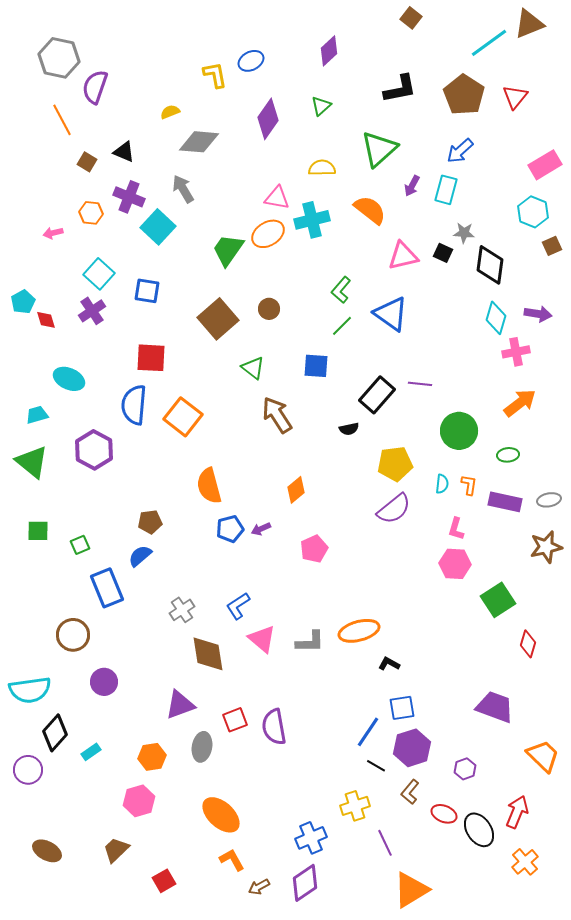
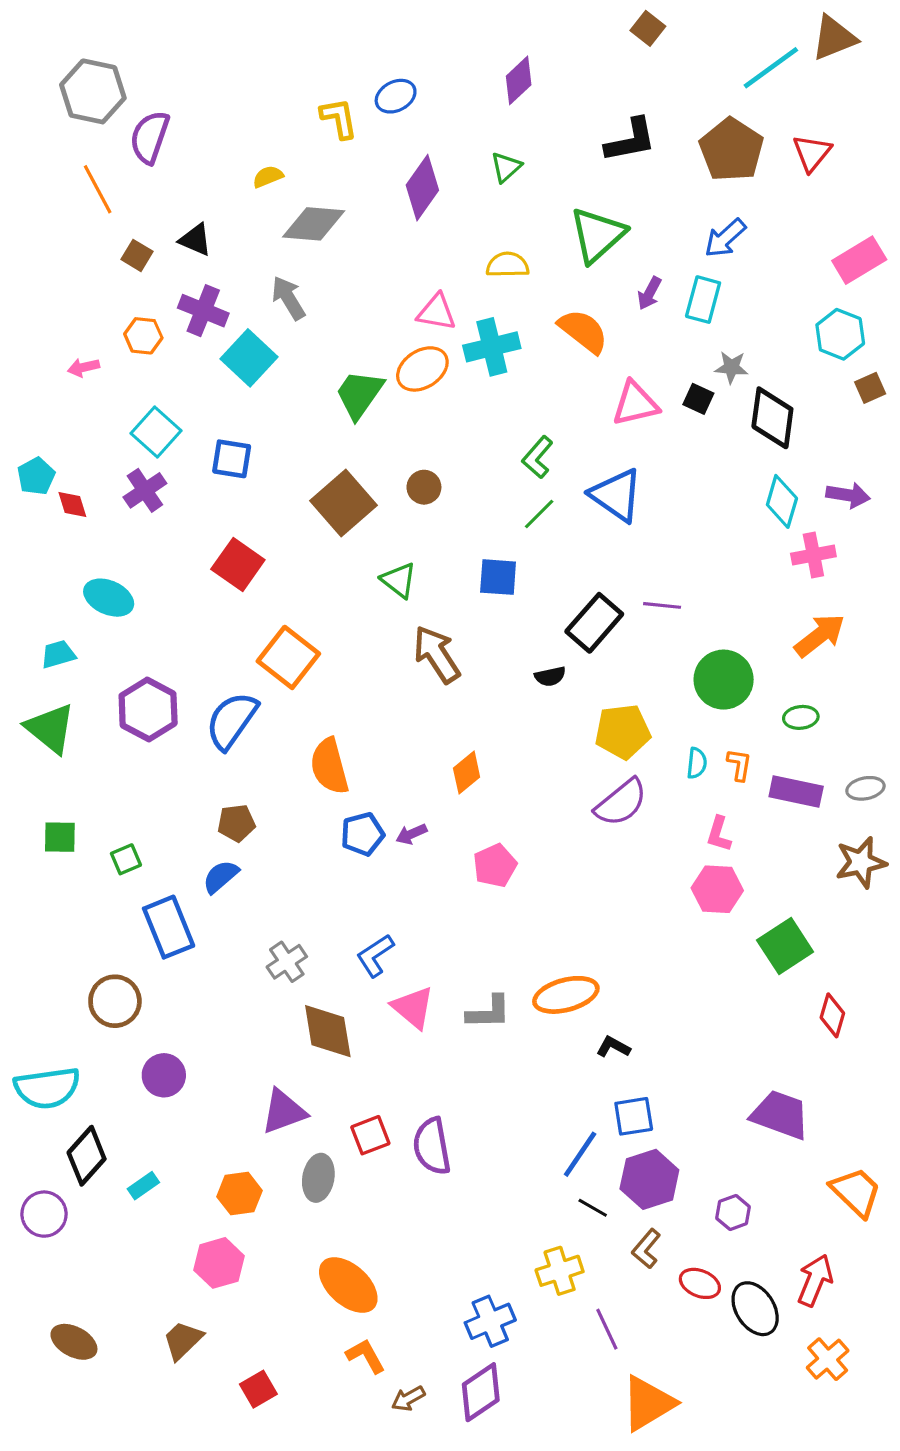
red square: (151, 358) -> (238, 564), turned 32
blue semicircle: (134, 405) -> (232, 721), moved, turned 30

